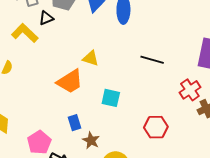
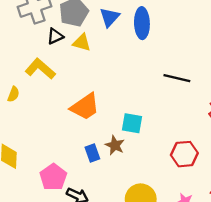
yellow L-shape: (25, 33) -> (40, 69), moved
yellow triangle: (91, 58) -> (82, 43), moved
brown star: (91, 140) -> (115, 145), moved

